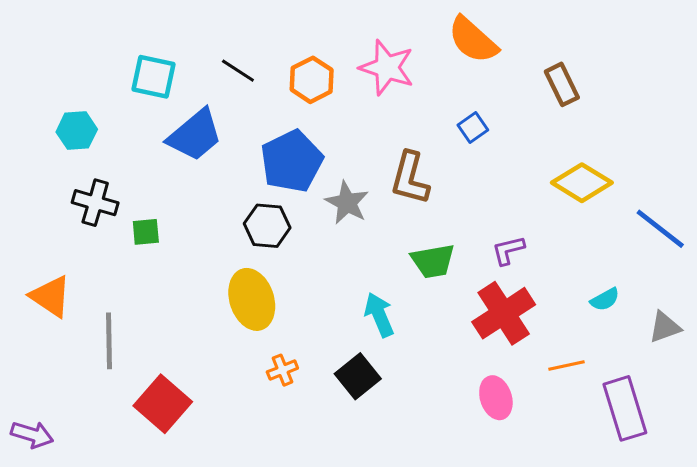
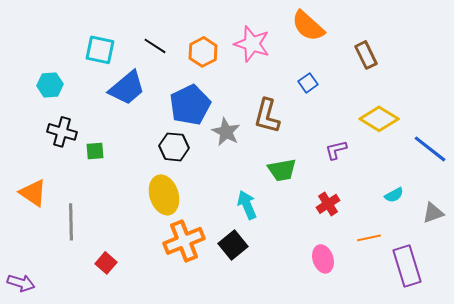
purple L-shape: (508, 250) -> (336, 150), moved
red cross: (504, 313) -> (328, 204), size x0.6
orange cross: (282, 370) -> (184, 241), size x2.0
red square: (163, 404) -> (106, 263), size x0.6

